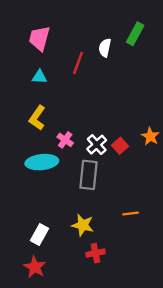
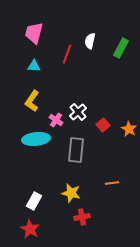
green rectangle: (135, 34) -> (121, 48), moved
orange star: (150, 136) -> (129, 129), moved
white cross: (97, 145) -> (78, 112), moved

